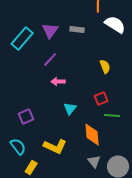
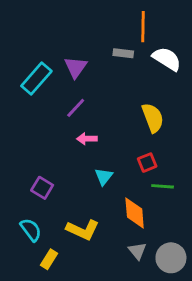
gray rectangle: (77, 30) -> (123, 53), moved
yellow semicircle: (105, 67) -> (153, 118), size x1.5
purple square: (26, 117) -> (42, 188), turned -35

